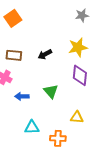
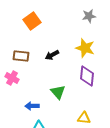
orange square: (13, 18) -> (32, 21), moved
yellow star: (78, 47) -> (85, 48), turned 30
blue arrow: (22, 96) -> (32, 106), moved

